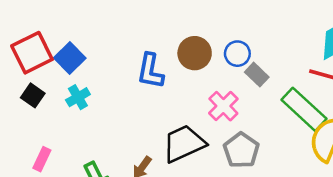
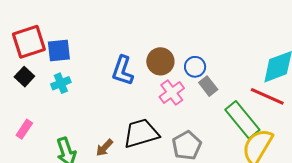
blue square: (70, 58) -> (59, 51), turned 30
pink cross: (223, 106) -> (172, 93), moved

